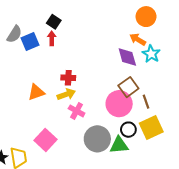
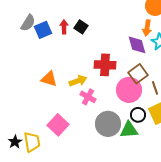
black square: (54, 22) -> (81, 27), moved
orange arrow: (138, 39) -> (147, 28), turned -112
red cross: (68, 78) -> (105, 65), moved, size x1.5
orange triangle: (36, 92) -> (49, 79), turned 36

